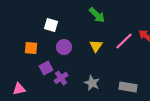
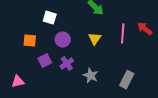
pink line: (124, 41) -> (123, 34), turned -42
purple cross: (61, 78) -> (67, 64), moved
gray rectangle: (128, 87) -> (127, 80), turned -72

